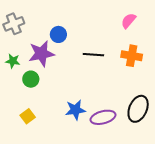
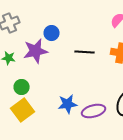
green circle: (31, 79) -> (22, 87), moved
yellow square: (28, 116) -> (23, 110), size x1.6

